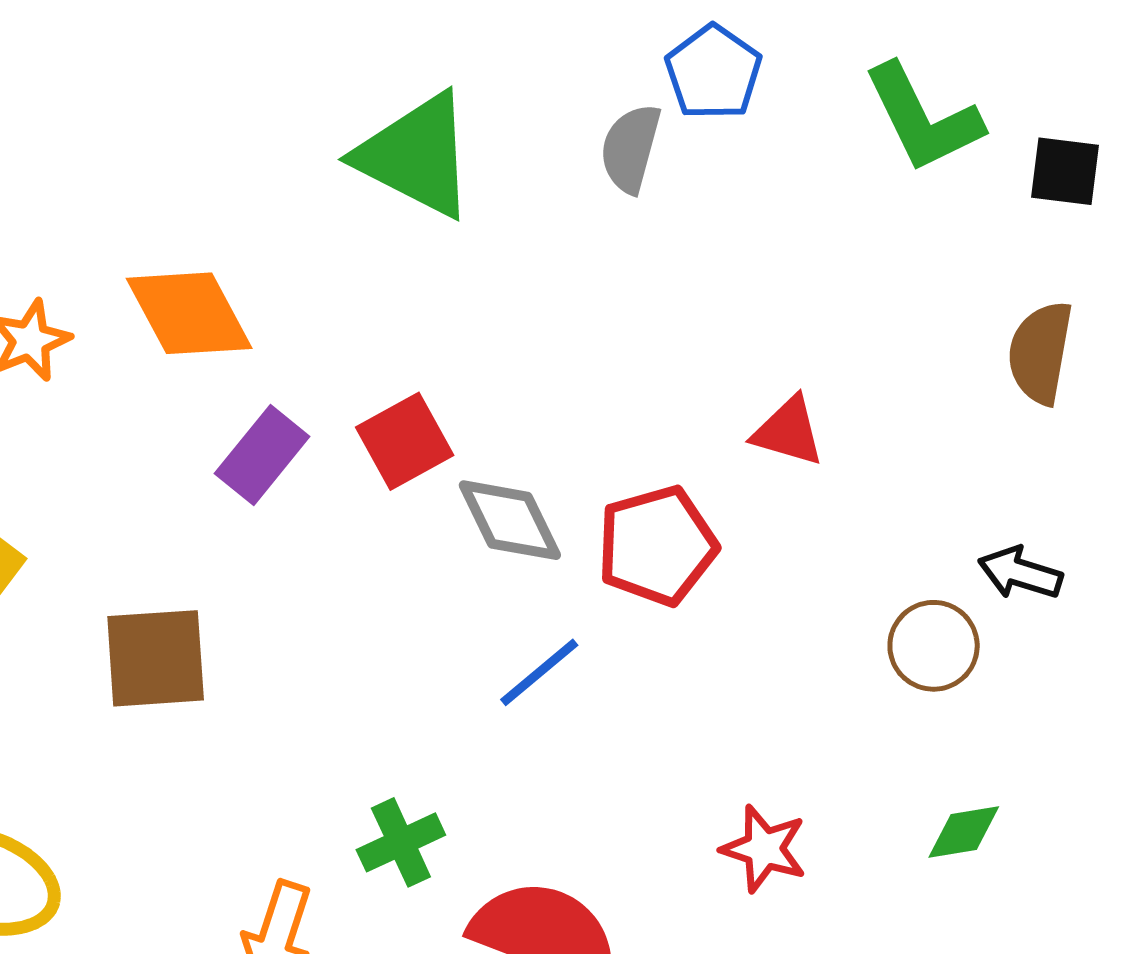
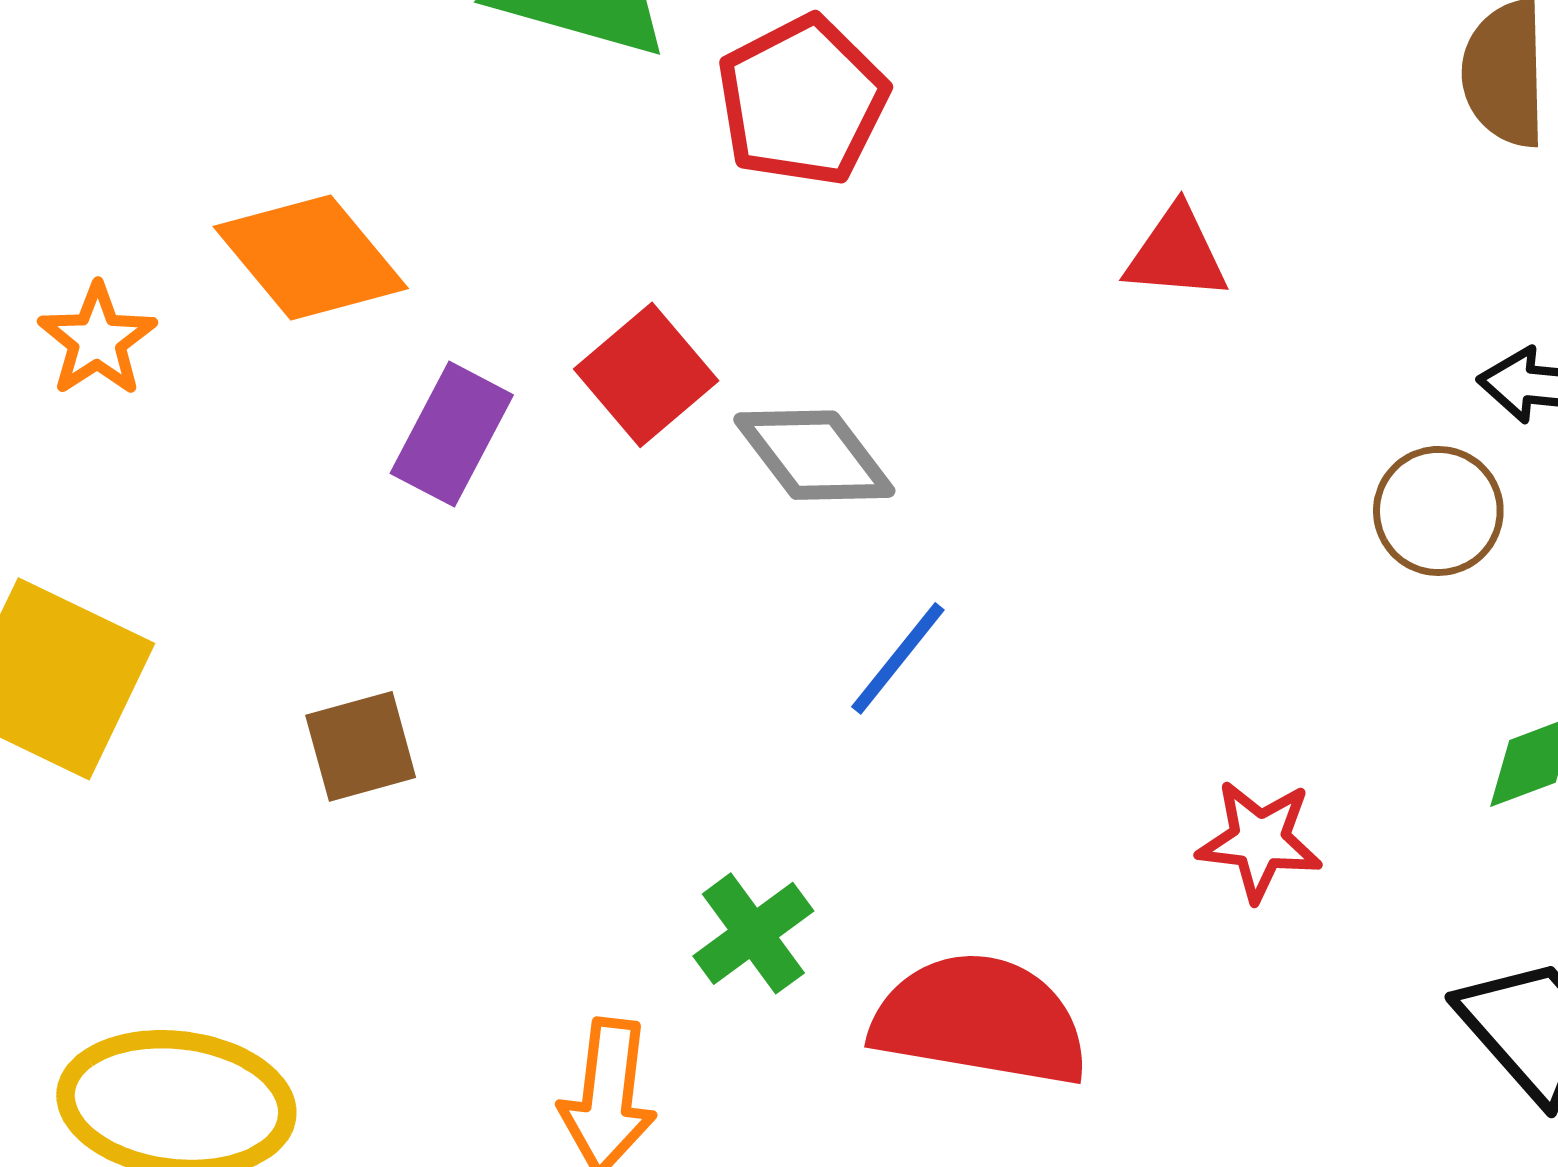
red pentagon: (657, 546) -> (802, 101), moved
brown square: (156, 658) -> (361, 746), size x0.7

